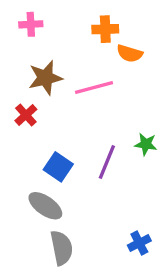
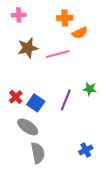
orange semicircle: (130, 53) -> (80, 33), turned -42
red cross: (26, 115) -> (16, 97), moved

